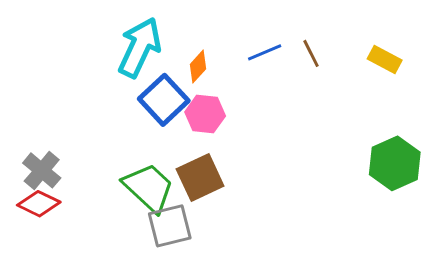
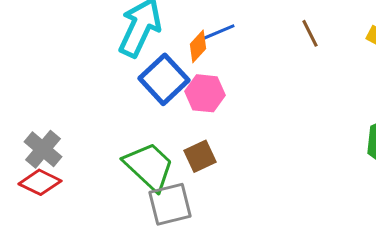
blue line: (265, 52) -> (218, 32), moved
brown square: (200, 178) -> (200, 156), size x0.7

